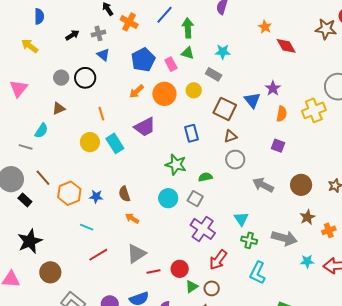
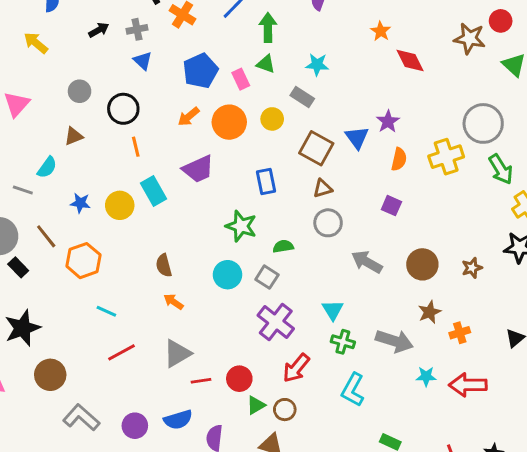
black circle: (85, 78) -> (123, 109), moved
yellow circle: (90, 142) -> (120, 205), moved
blue star: (96, 197) -> (80, 203), moved

